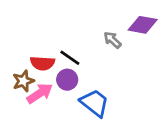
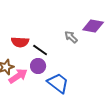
red semicircle: (42, 63) -> (20, 42), moved

